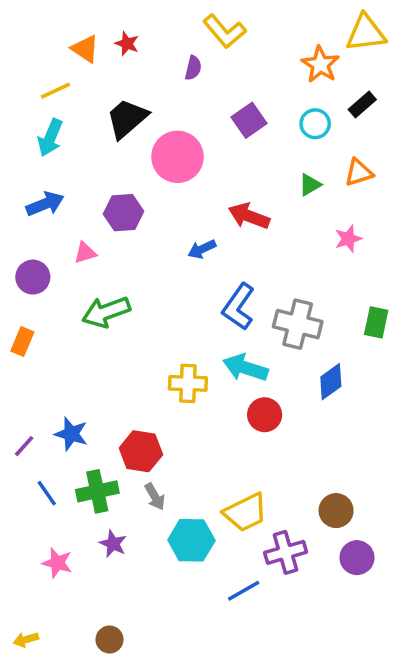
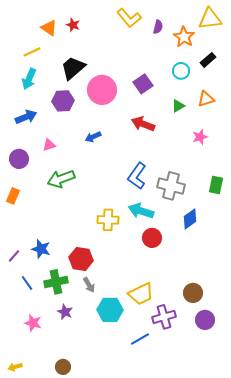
purple semicircle: (193, 68) -> (158, 27), moved
purple square: (249, 120) -> (143, 84), moved
purple hexagon: (123, 213) -> (63, 101), moved
blue arrow: (202, 249) -> (93, 137), moved

